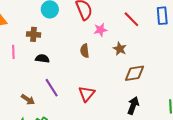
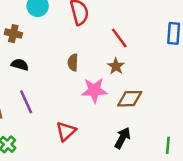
red line: (131, 19) -> (119, 38), moved
pink star: (100, 30) -> (94, 90), moved, size x1.5
red triangle: (87, 94) -> (66, 131), moved

